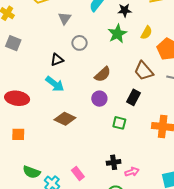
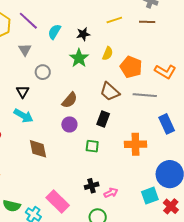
black triangle: (57, 60) -> (23, 92), turned -32
brown diamond: (65, 119) -> (38, 149), turned 60
pink rectangle: (78, 174) -> (58, 201), size x1.6

